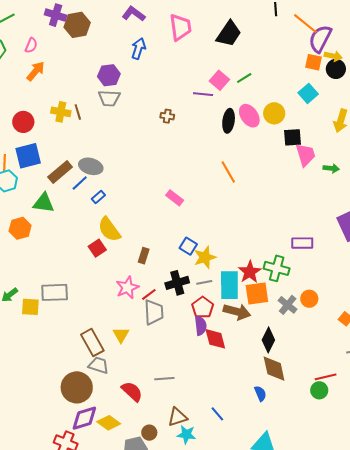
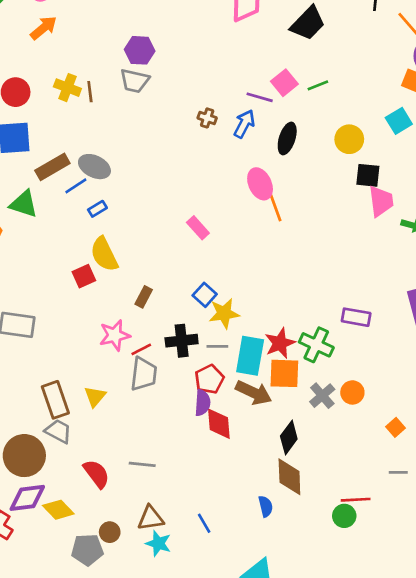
blue arrow: (138, 49) -> (244, 124), moved
pink ellipse: (249, 116) -> (260, 184), moved

